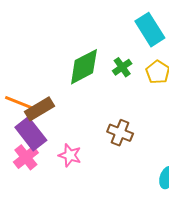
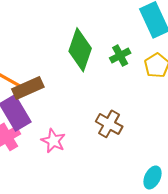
green diamond: (84, 67) -> (80, 50), turned -51

